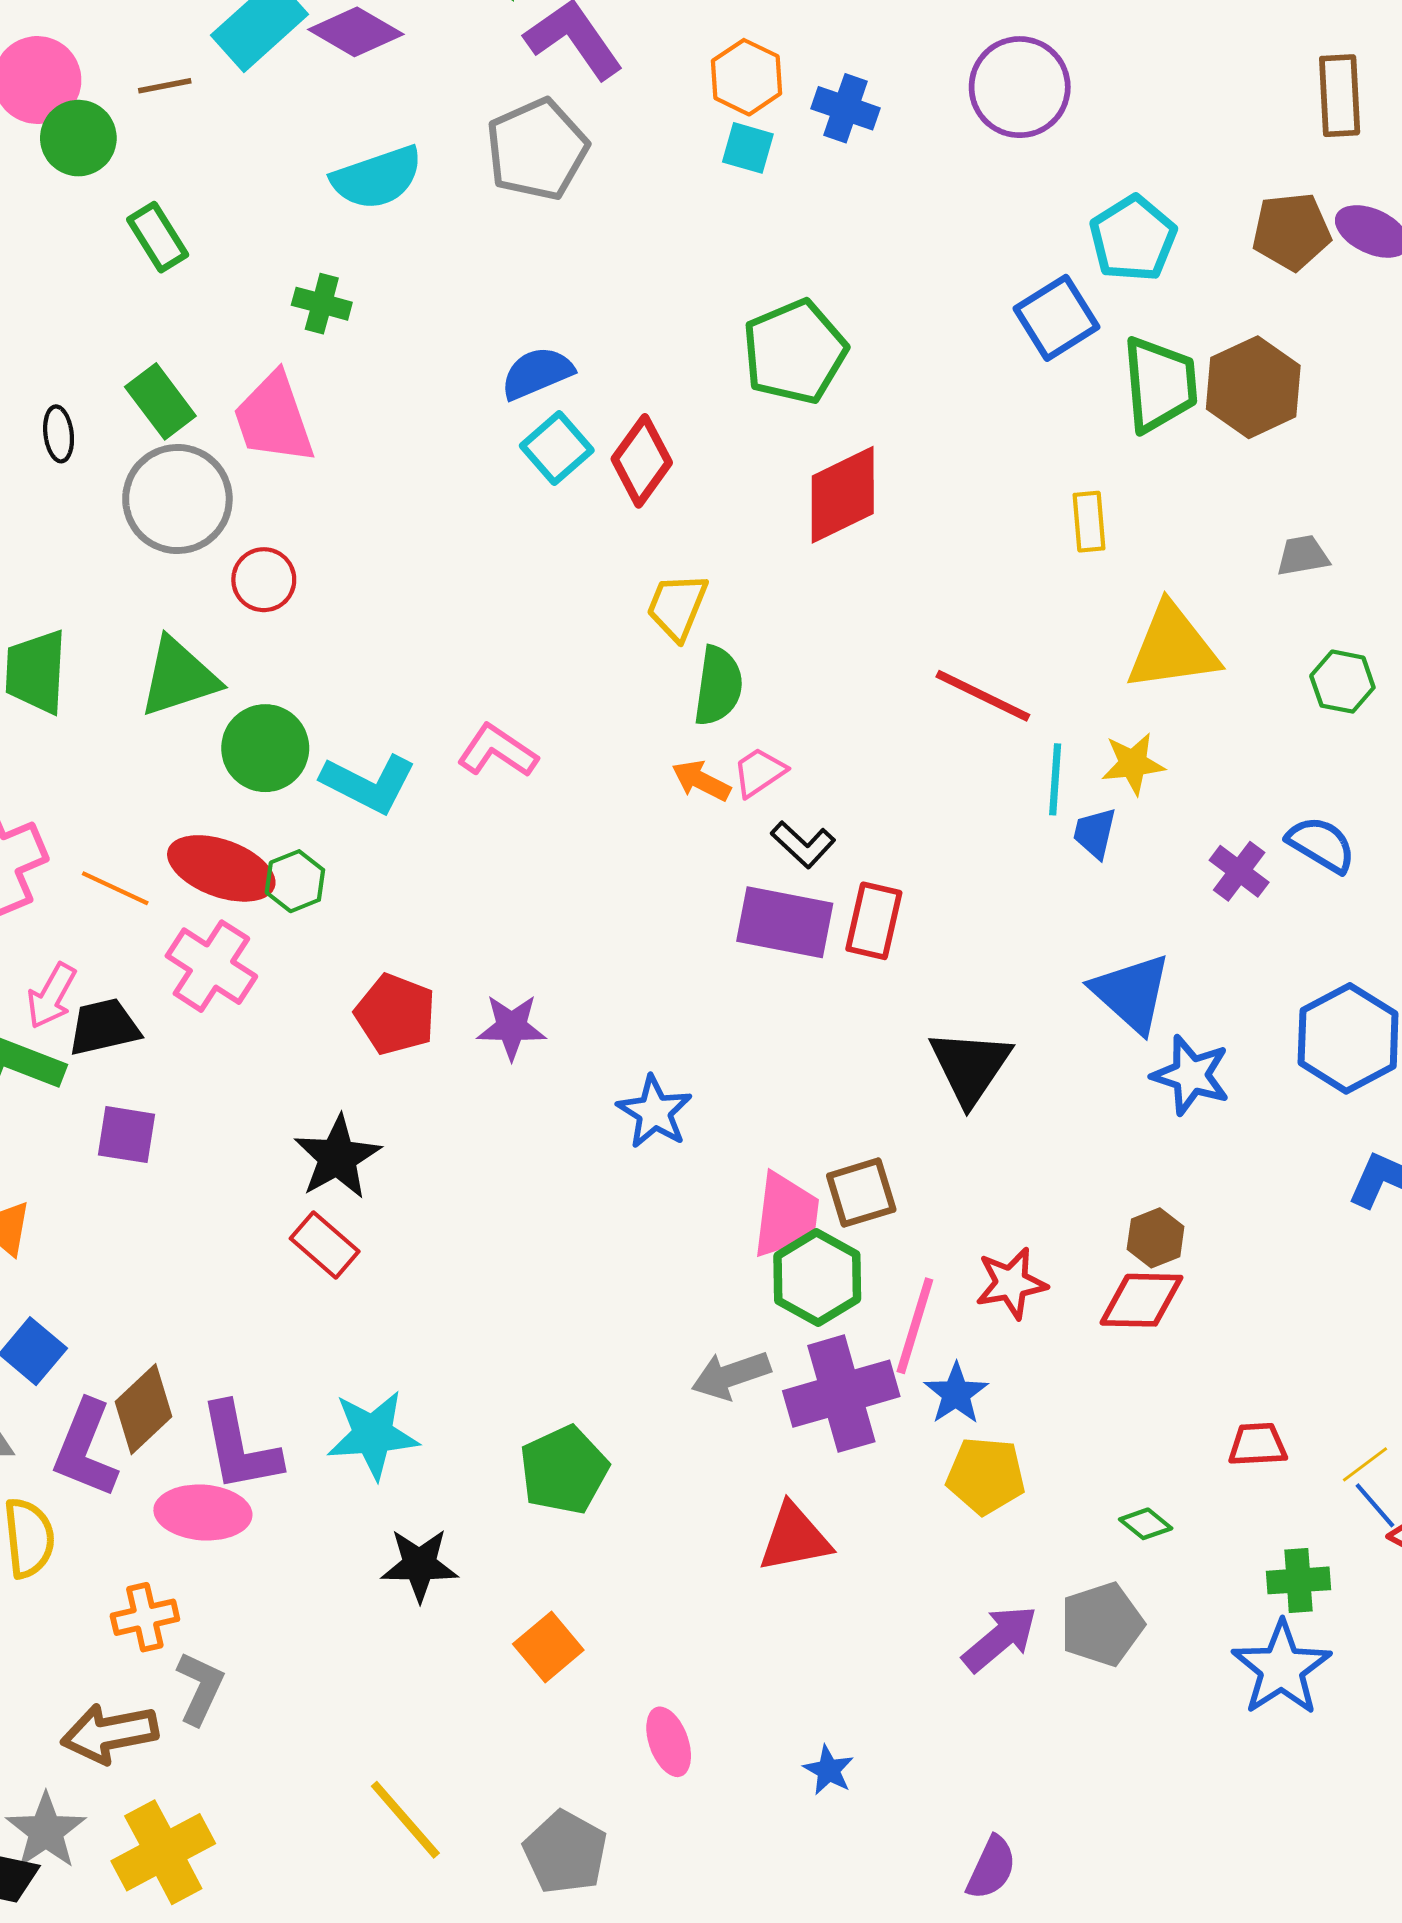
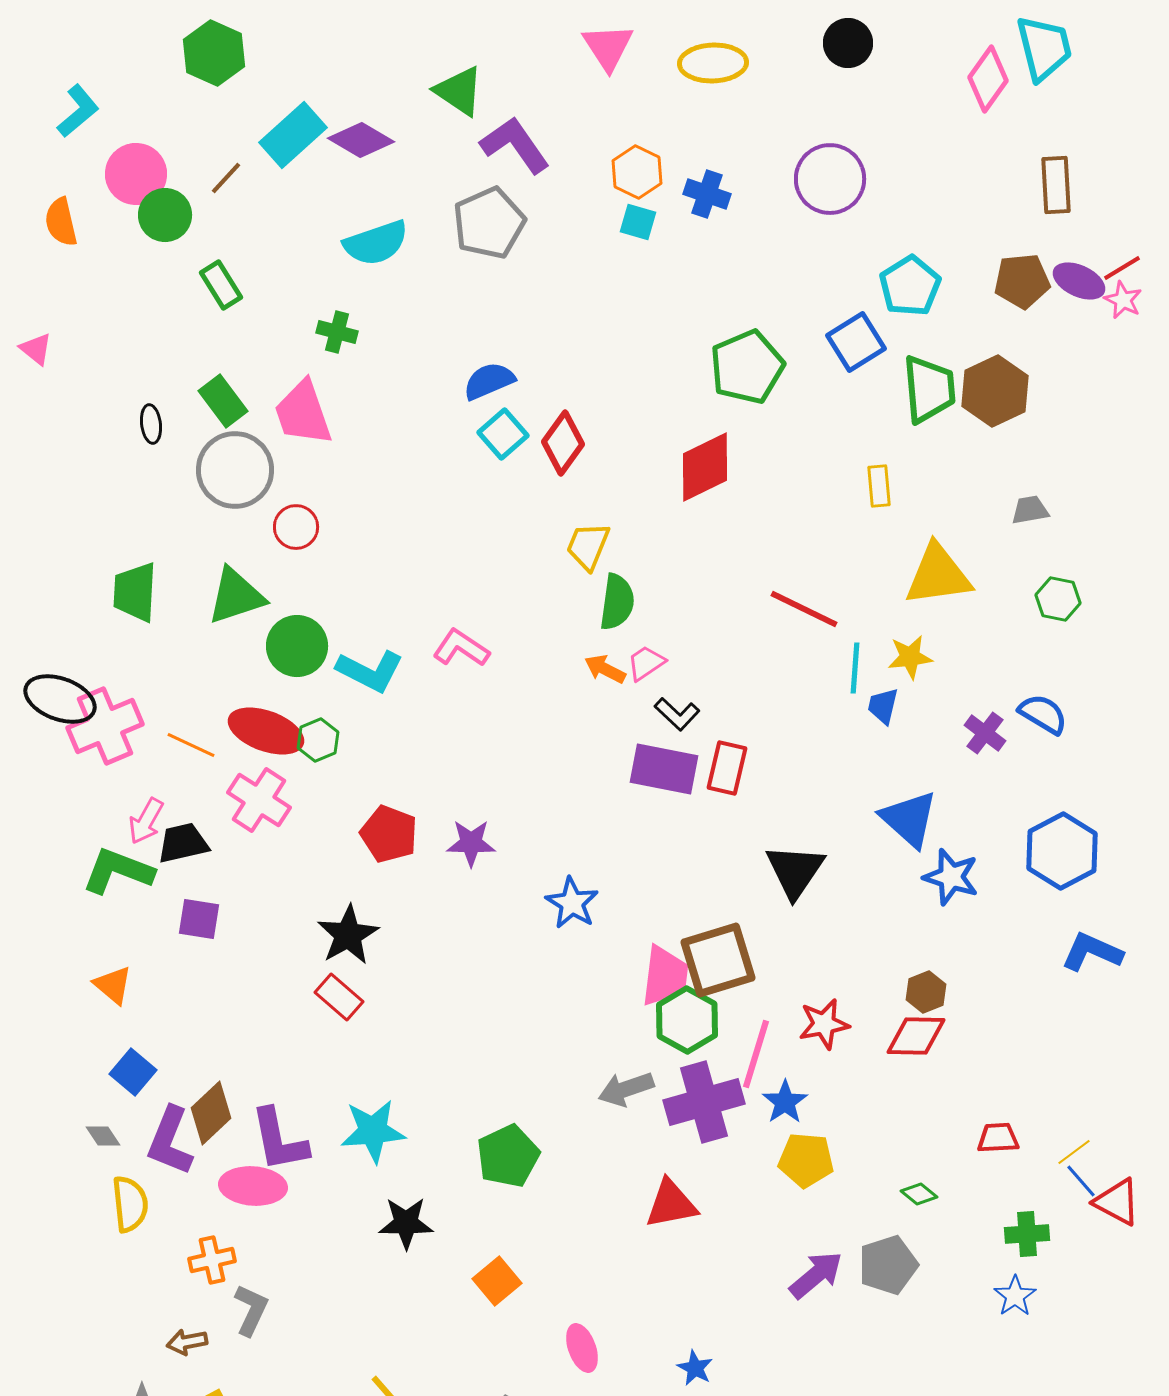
brown line: (165, 86) -> (226, 178), turned -36
green pentagon: (795, 352) -> (747, 367), moved
brown square: (861, 1193) -> (718, 960), size x1.5
blue star: (1282, 1668) -> (1015, 1296), size x0.6
brown arrow: (110, 1733) -> (187, 1342), size x0.6

